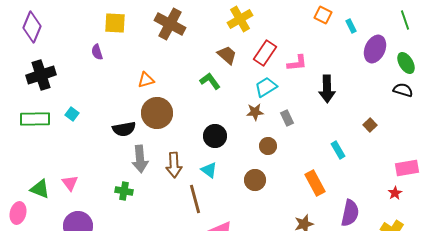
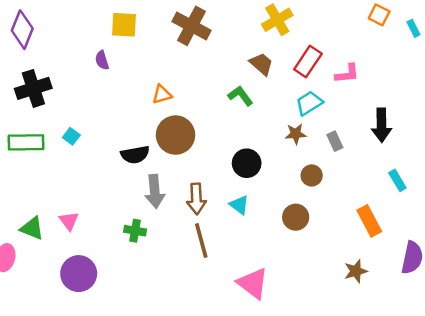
black arrow: (327, 89) -> (382, 125), moved
brown line: (195, 199) -> (201, 240), moved

